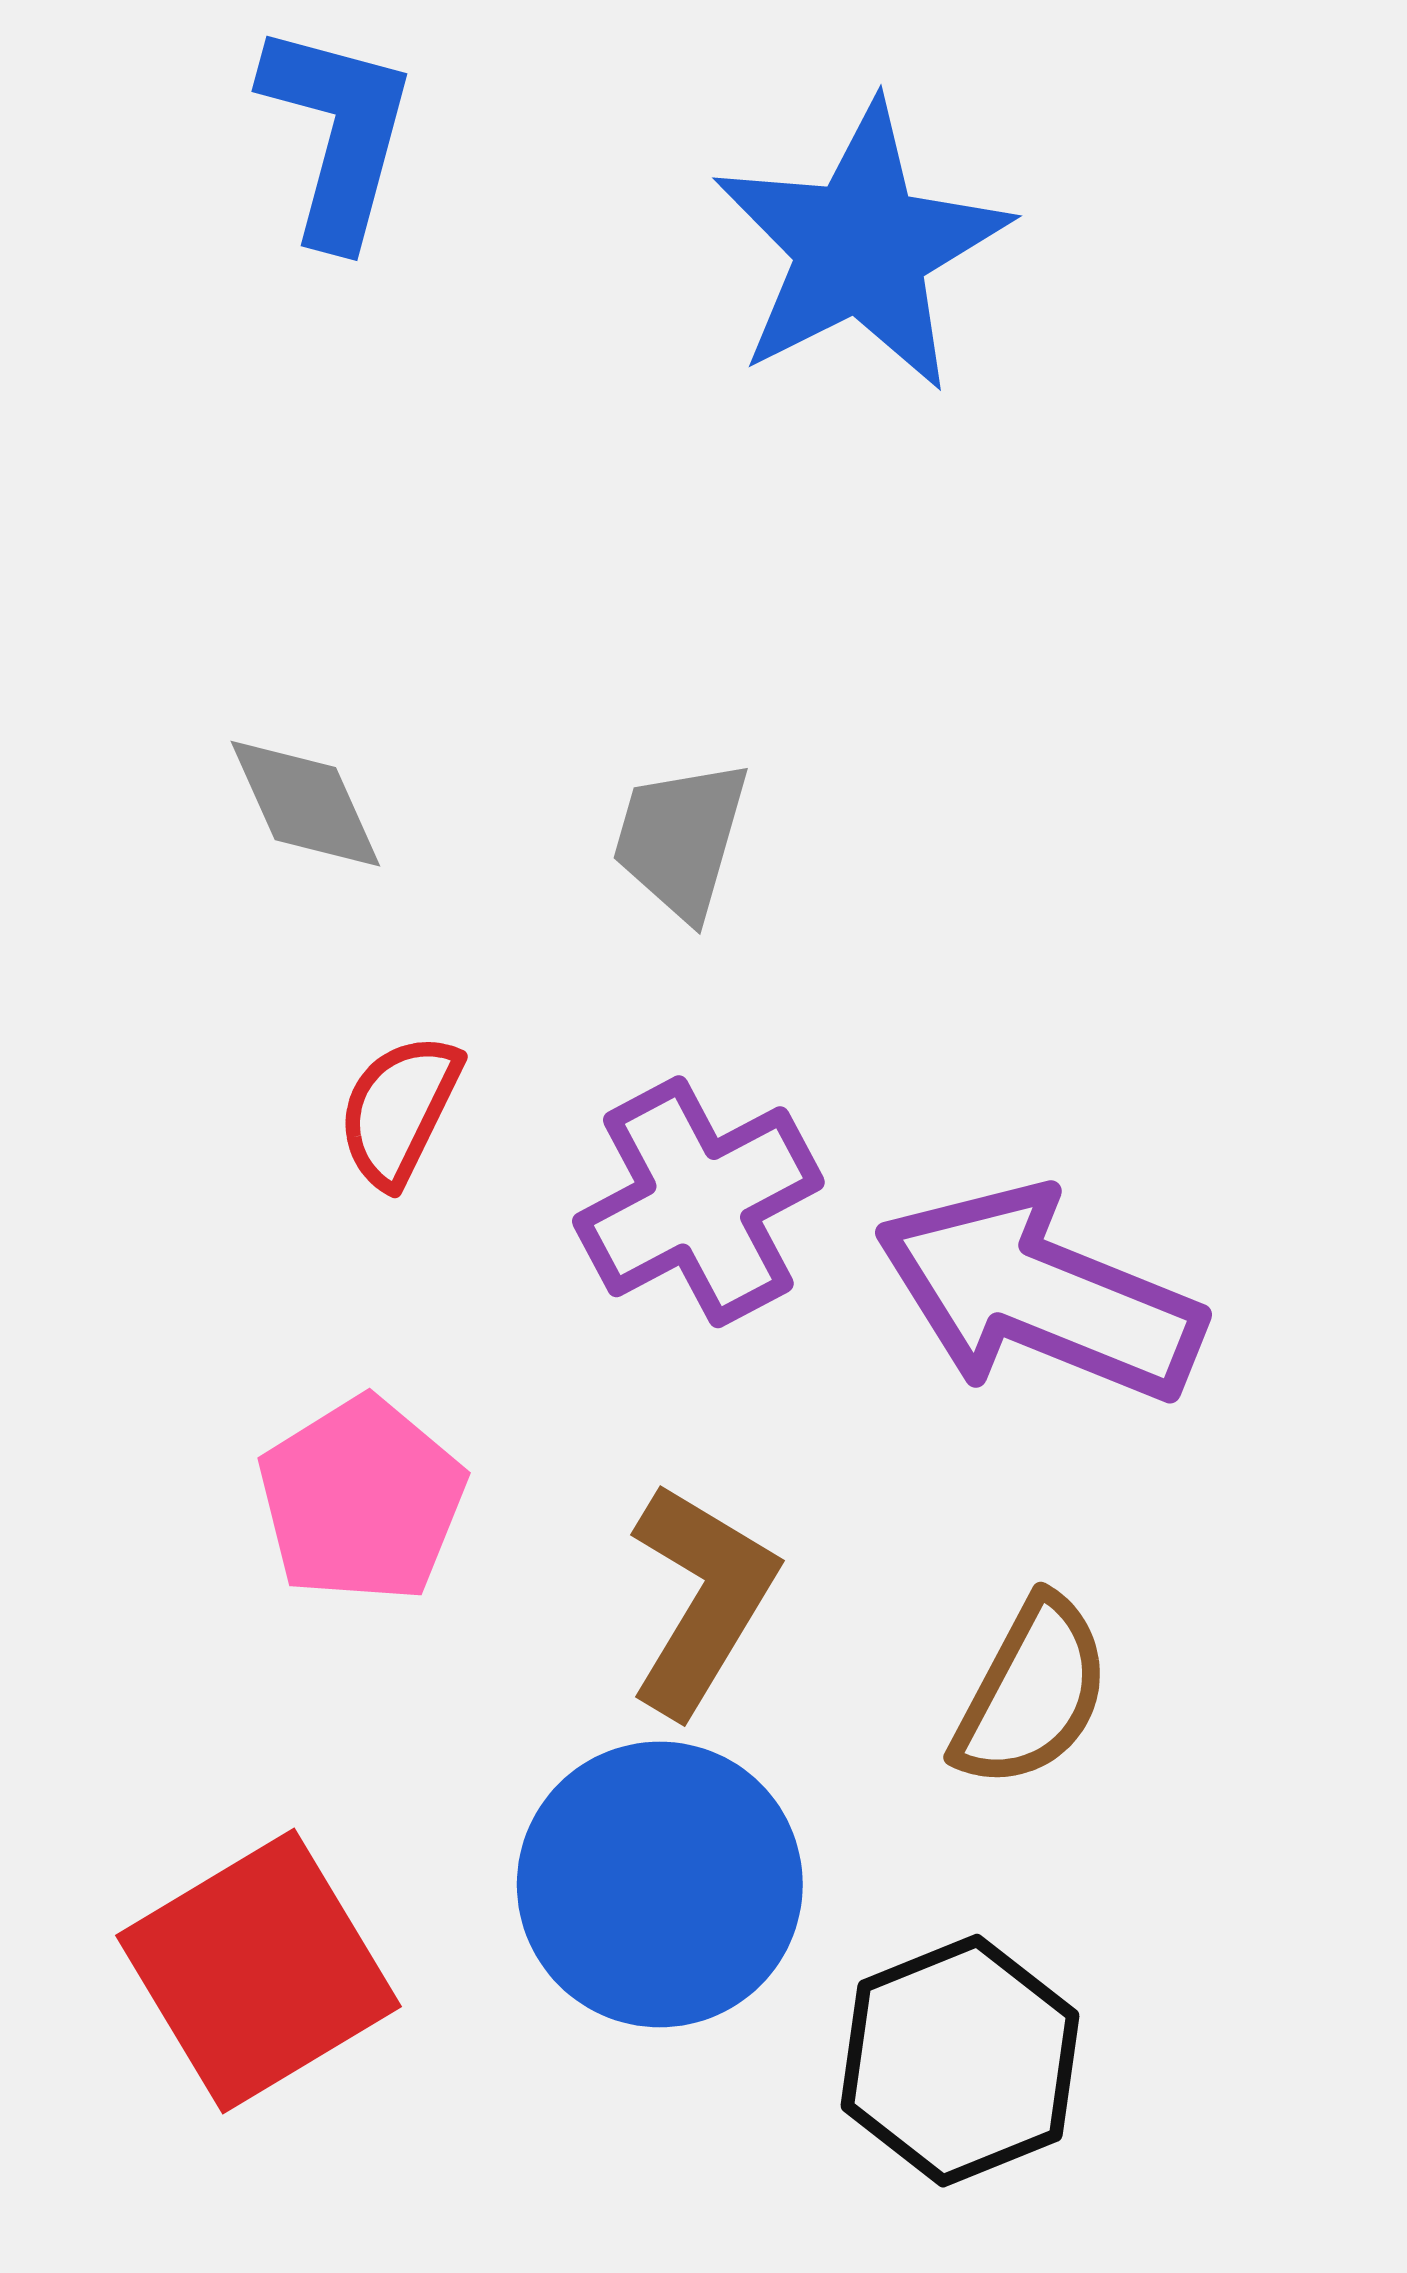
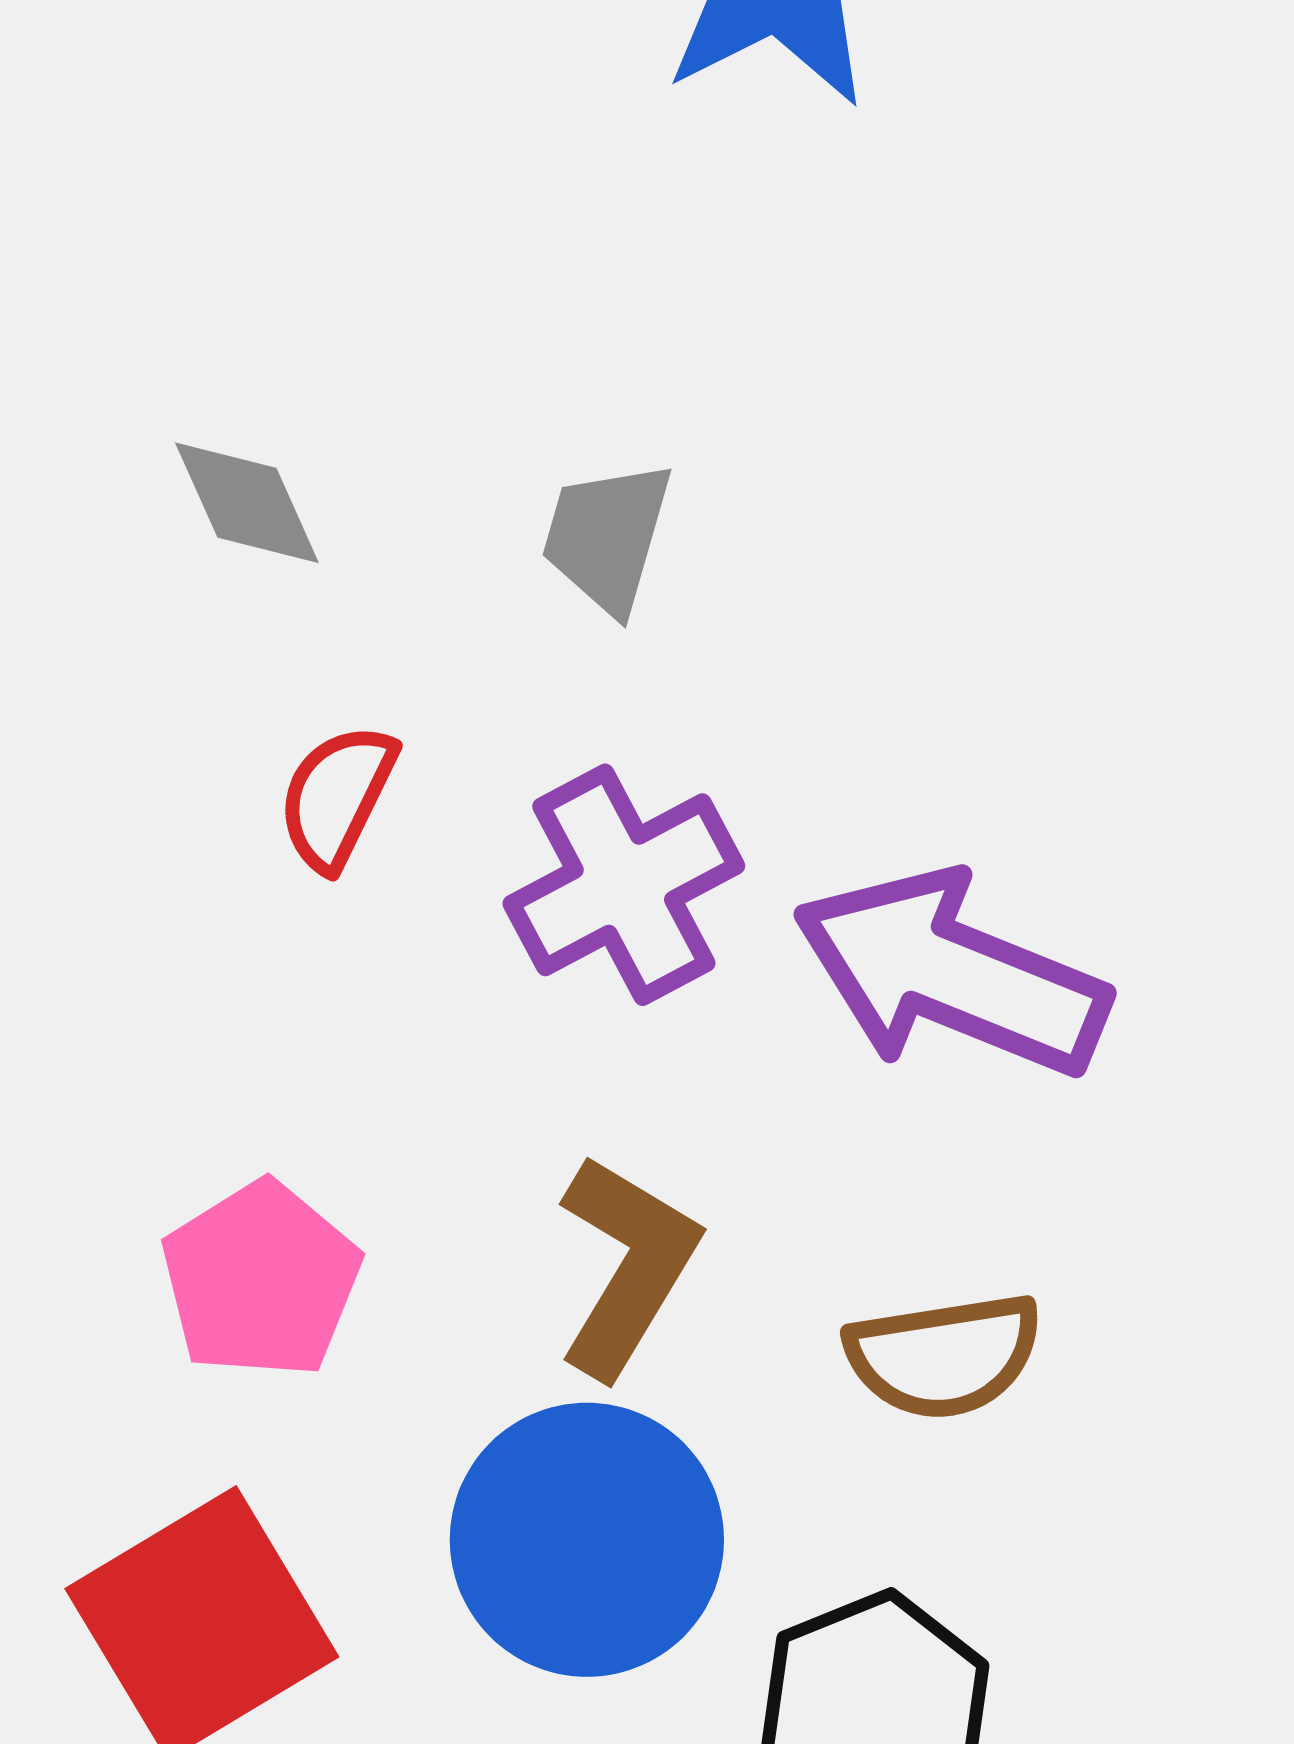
pink pentagon: (362, 1500) -> (261, 1280), moved
brown semicircle: (1032, 1693) -> (944, 1356), turned 53

